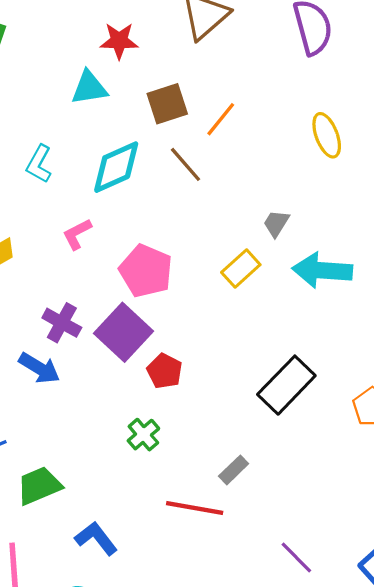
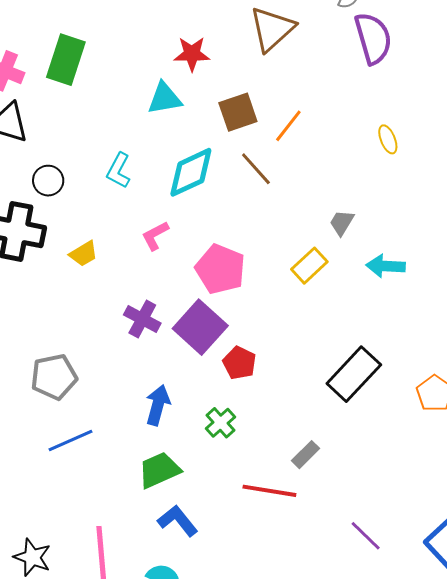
yellow ellipse: (327, 135) -> (388, 139), size x0.7
cyan arrow: (322, 270) -> (386, 266), size x0.7
blue arrow: (39, 368) -> (158, 405), moved, turned -105
green trapezoid: (39, 486) -> (159, 470), moved

